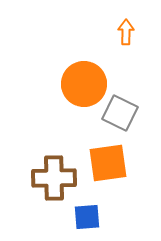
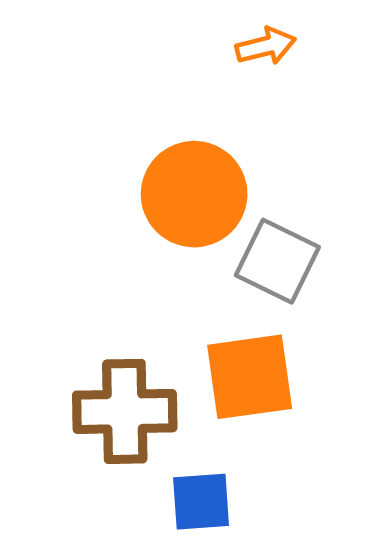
orange arrow: (126, 32) -> (266, 46), moved, turned 75

